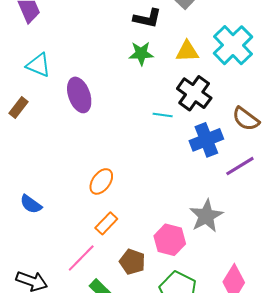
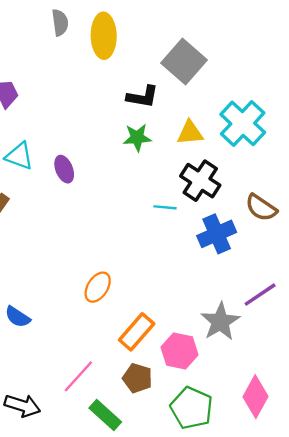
purple ellipse: (79, 95) -> (64, 169), moved, size x0.7
purple line: (240, 166) -> (260, 295), moved
orange rectangle: (106, 223) -> (137, 332), moved, size x1.4

